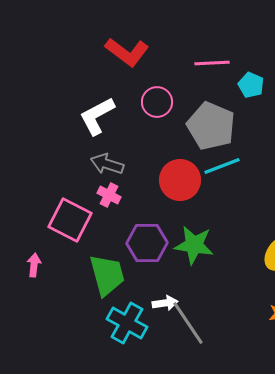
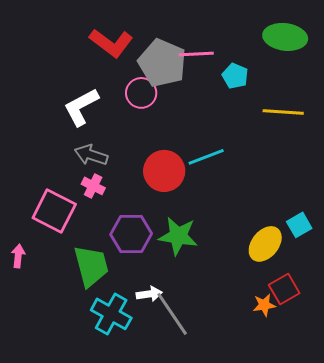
gray pentagon: (211, 126) -> (162, 63), moved

